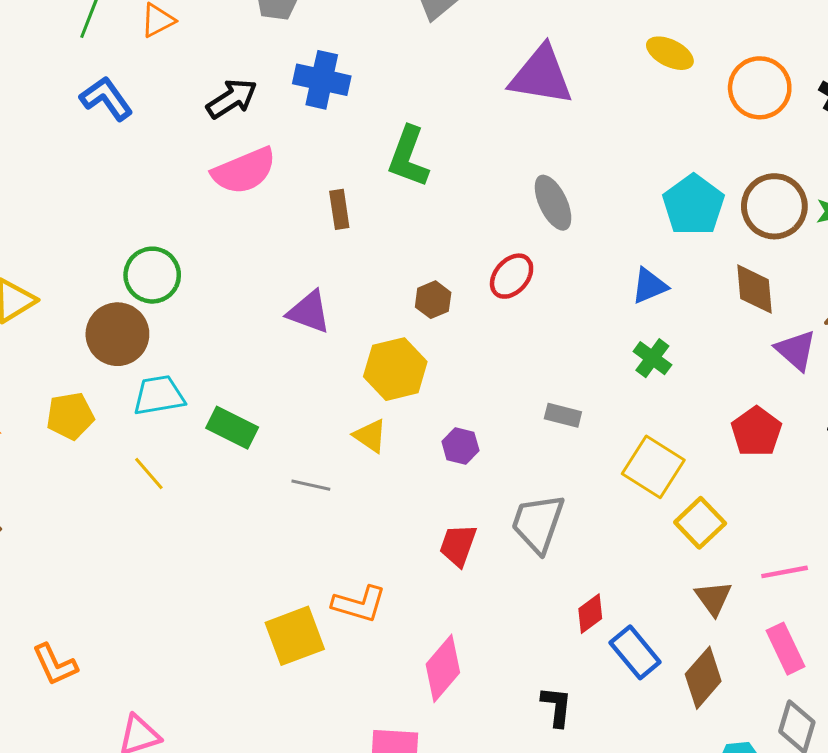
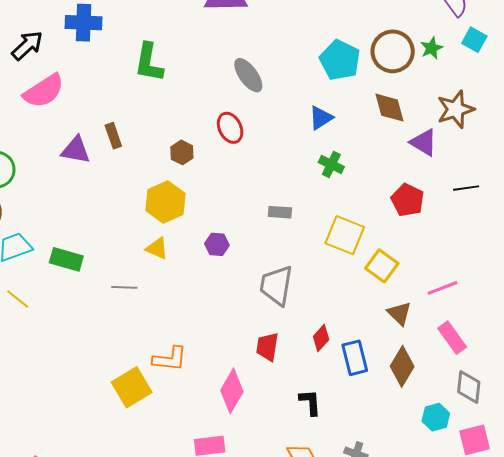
brown rectangle: (339, 209) -> (113, 136), moved
red ellipse: (512, 276) -> (230, 128), turned -56
purple triangle: (309, 312) -> (76, 150), moved
red trapezoid: (458, 545) -> (267, 347), moved
blue rectangle: (635, 652) -> (355, 358), turned 36

